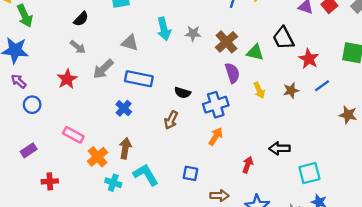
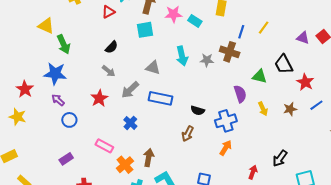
brown cross: (226, 42) -> (230, 52), moved, turned -30
blue cross: (124, 108) -> (130, 123), moved
black arrow: (280, 148) -> (280, 158), turned -54

